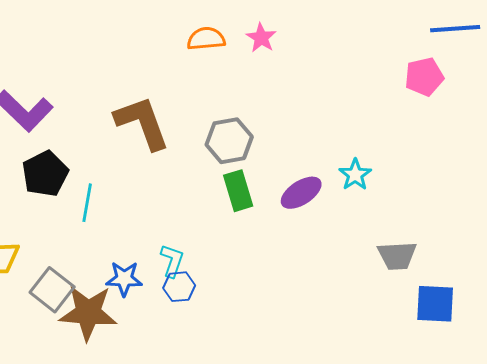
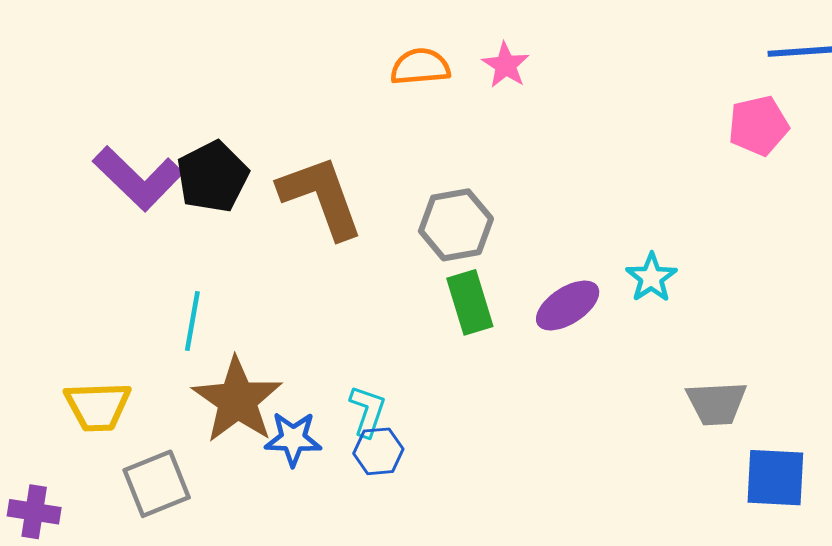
black pentagon: (45, 174) -> (212, 177), moved
cyan line: (87, 203) -> (192, 321), moved
gray square: (52, 290) -> (157, 484), moved, turned 30
brown star: (88, 313) -> (237, 400), moved, turned 30

